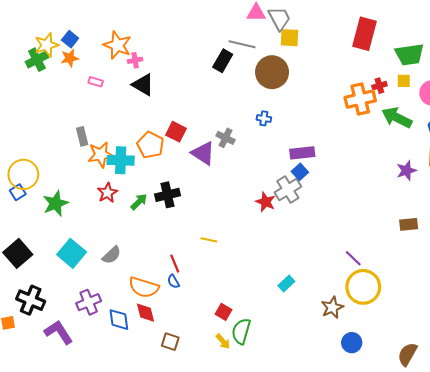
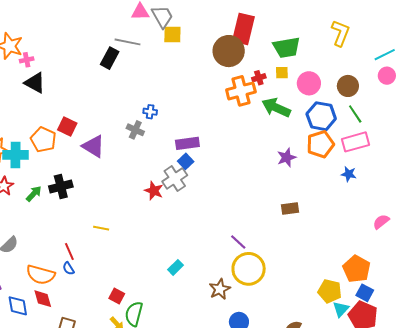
brown circle: (272, 72) -> (229, 51), moved
gray cross: (226, 138) -> (135, 130), moved

